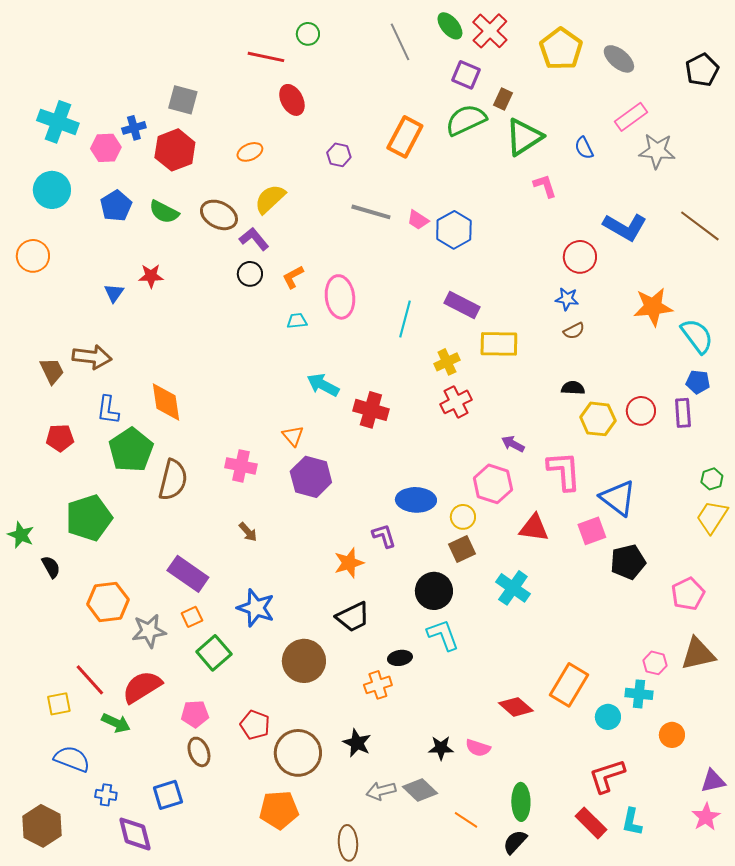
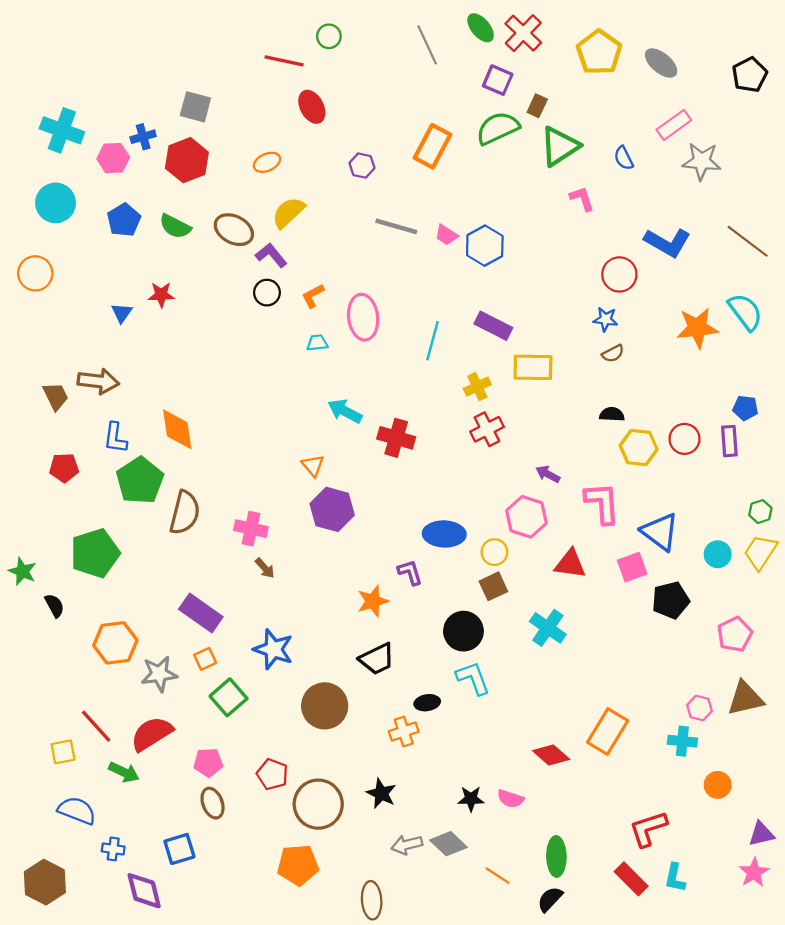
cyan semicircle: (697, 336) -> (745, 312), moved
pink cross: (241, 466) -> (251, 529), moved
cyan circle: (608, 717) -> (718, 554), moved

